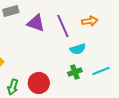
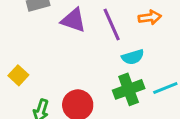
green cross: (75, 72) -> (129, 89), size x1.5

